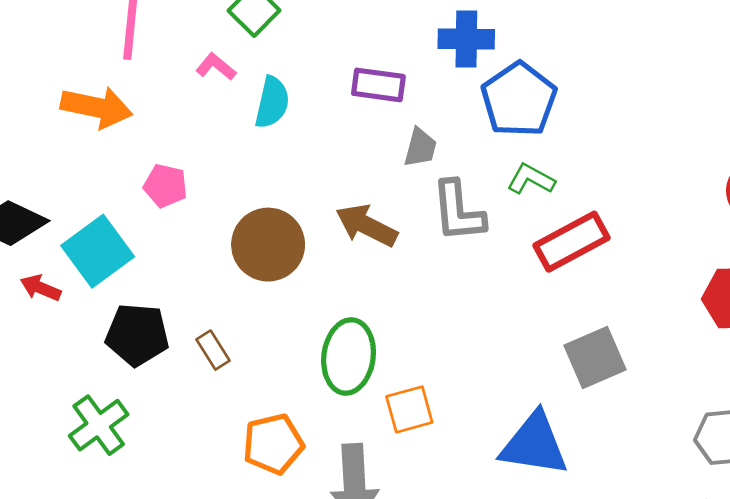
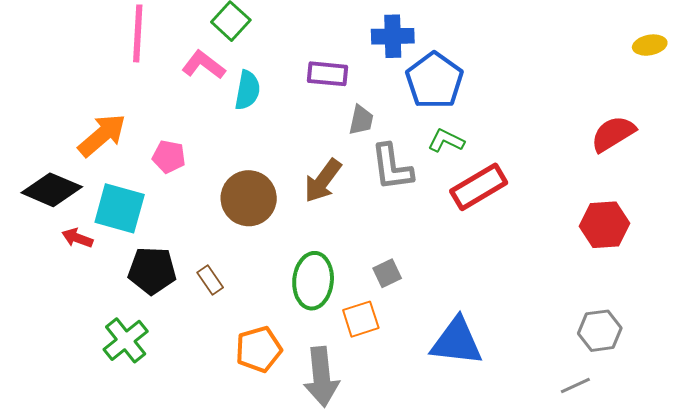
pink L-shape: (216, 67) -> (204, 65), size x1.4
orange arrow: (97, 107) -> (102, 135), moved, turned -50
brown arrow: (367, 225) -> (323, 181), turned -78
cyan square: (98, 251) -> (120, 208), turned -36
gray square: (595, 358) -> (387, 273), moved, size x0.6

